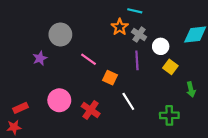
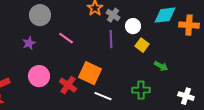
purple star: (40, 58) -> (29, 43), moved
orange square: (110, 78) -> (90, 73), moved, size x1.6
green arrow: (191, 89) -> (161, 66), turned -48
white line: (128, 101) -> (103, 96), moved, turned -36

